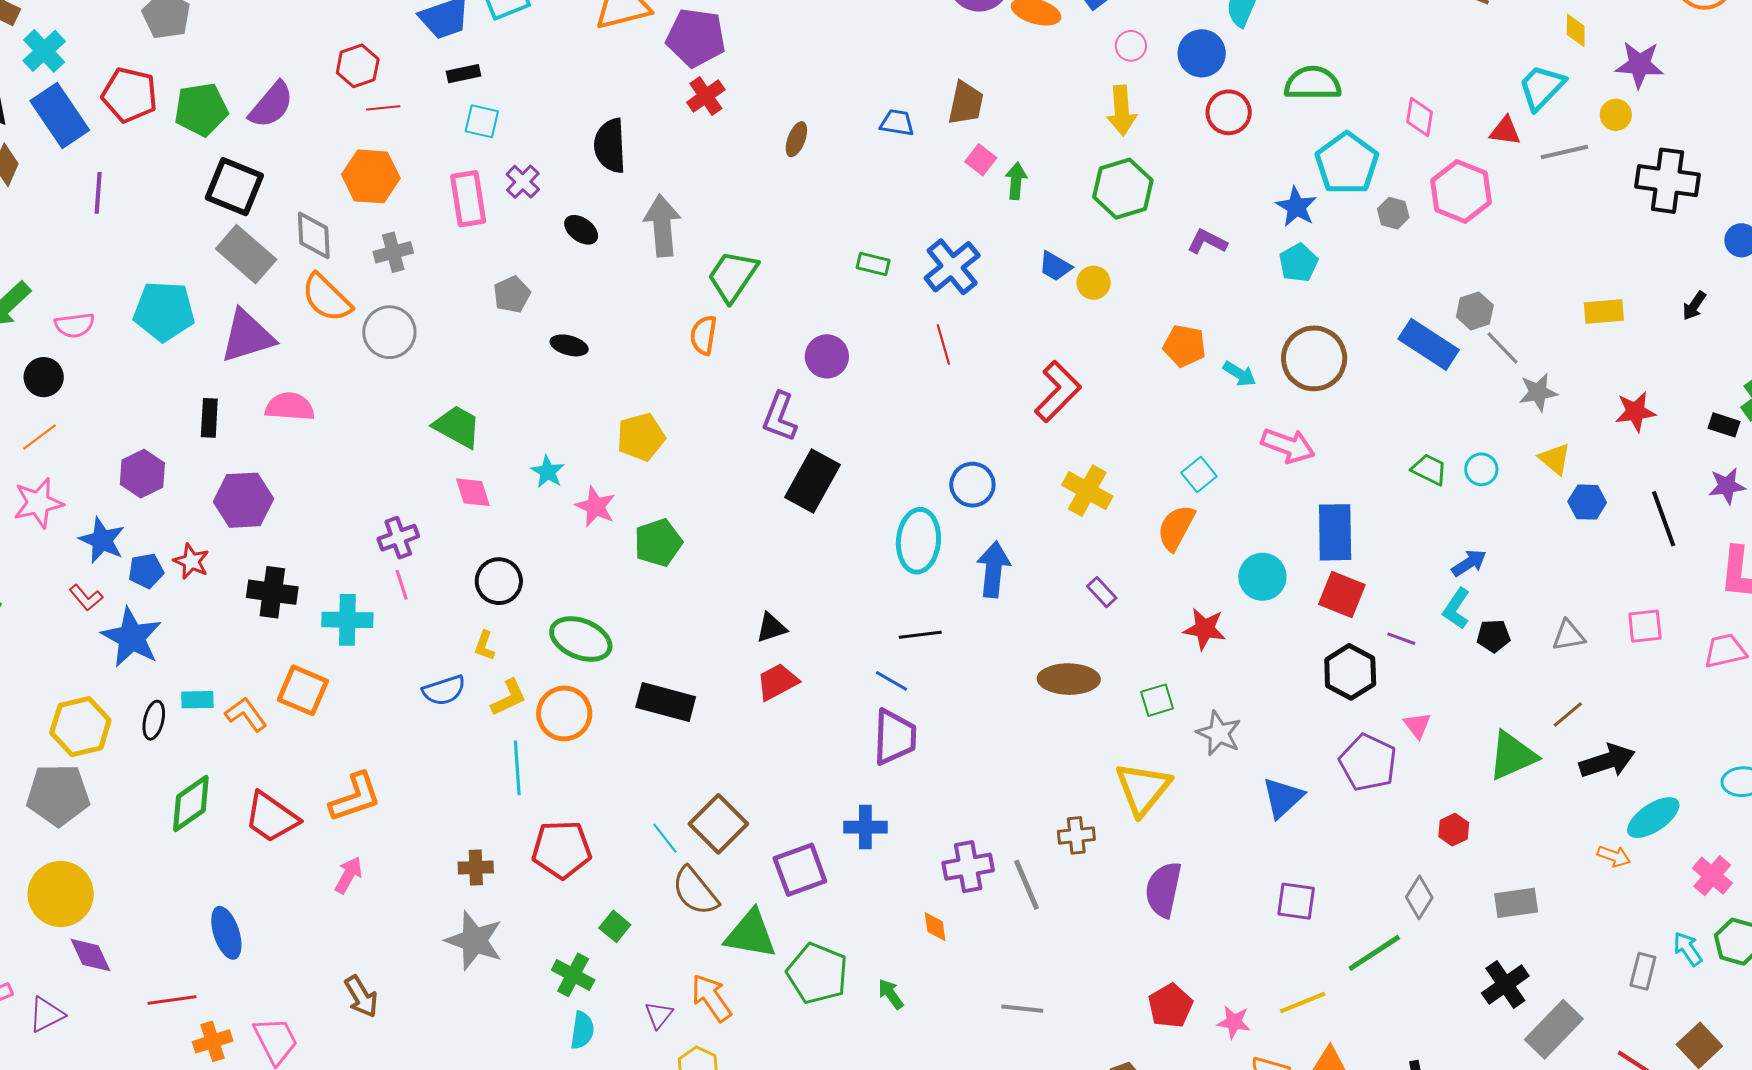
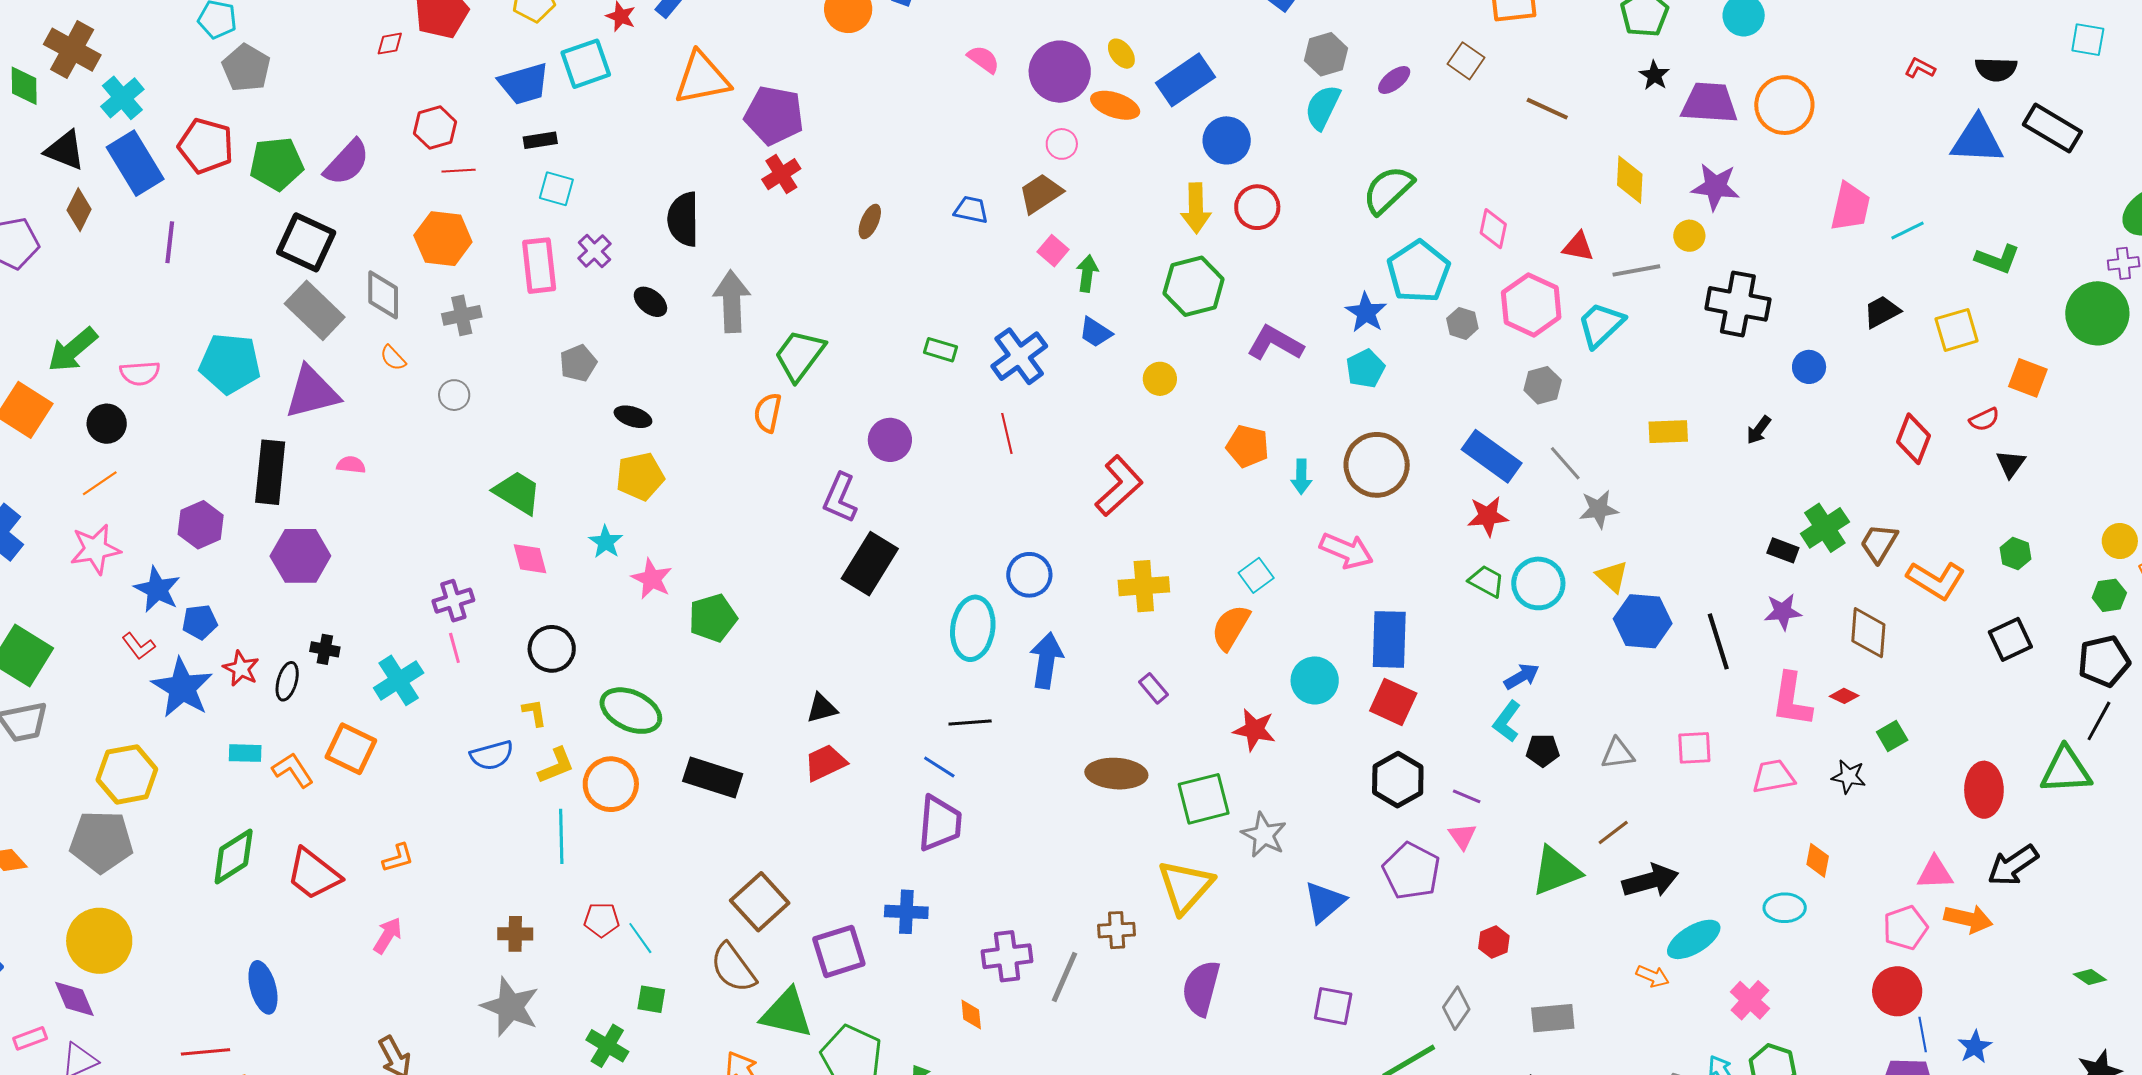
yellow diamond: (1576, 30) -> (1630, 180), moved, size x1.4
pink circle: (1131, 46) -> (1062, 144), moved
blue circle: (1202, 53) -> (1227, 140), moved
green semicircle: (1313, 83) -> (1388, 190), turned -46
cyan trapezoid: (1542, 87) -> (1601, 325), moved
brown trapezoid: (966, 103) -> (1041, 193), turned -138
red circle: (1229, 112) -> (1257, 207), moved
purple L-shape: (1207, 242) -> (1275, 343), size x1.4
blue trapezoid: (1055, 266) -> (1095, 332), moved
orange semicircle: (327, 298) -> (393, 358), size x0.5
gray hexagon: (1475, 311) -> (1543, 385), moved
gray circle: (389, 332) -> (454, 395), size x0.6
cyan arrow: (1239, 374) -> (1301, 477), turned 56
pink semicircle: (290, 407) -> (351, 465), size x0.6
red star: (1635, 412) -> (1488, 516), moved
black rectangle: (209, 418) -> (270, 472), size x1.6
yellow pentagon: (641, 437) -> (640, 477), moved
cyan circle: (1481, 469) -> (1538, 583), size x1.6
yellow cross: (1087, 491) -> (1144, 586), turned -36
blue hexagon: (1587, 502) -> (1643, 621), size x1.5
red star: (191, 561) -> (241, 668), moved
black cross: (272, 592) -> (325, 649), size x0.6
cyan cross: (347, 620) -> (399, 680), turned -36
purple line: (1401, 639) -> (1467, 796), moved
yellow L-shape: (485, 646) -> (534, 713), turned 148
green square: (1157, 700) -> (1204, 799), size x1.6
black ellipse: (154, 720) -> (287, 681), moved
orange L-shape: (355, 797) -> (398, 858), size x0.6
cyan line: (665, 838) -> (640, 938), moved
red pentagon: (561, 849) -> (602, 920), size x0.6
gray line: (1027, 885) -> (1065, 977), turned 44
green square: (615, 926) -> (651, 999), turned -32
purple diamond: (91, 955) -> (74, 999), moved

